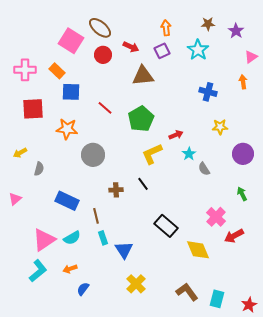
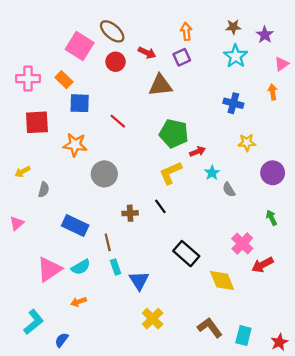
cyan star: (198, 50) -> (236, 56), moved
green pentagon: (141, 119) -> (174, 134), moved, turned -30
cyan L-shape: (38, 271) -> (34, 322), moved
blue semicircle: (83, 289) -> (62, 340), moved

